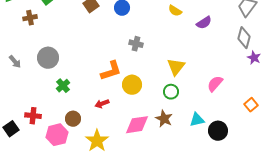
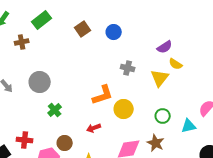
yellow semicircle: (175, 11) -> (176, 64), moved
purple semicircle: (204, 23) -> (165, 47), moved
yellow triangle: (176, 67) -> (160, 78), moved
cyan triangle: (197, 120) -> (189, 126), moved

